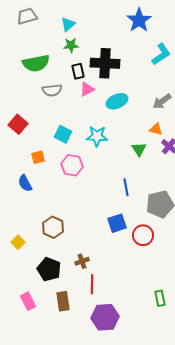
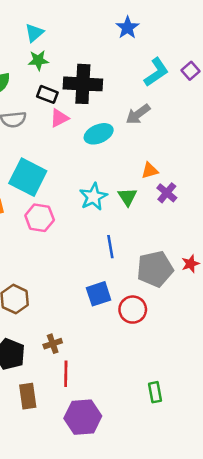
blue star: (139, 20) -> (127, 28), size x0.7
black rectangle: (78, 71) -> (47, 94), turned -56
gray arrow: (162, 101) -> (138, 114), moved
orange triangle: (156, 129) -> (150, 171), turned -32
cyan square: (63, 134) -> (28, 177), size x1.6
cyan star: (97, 136) -> (93, 197), moved, turned -30

